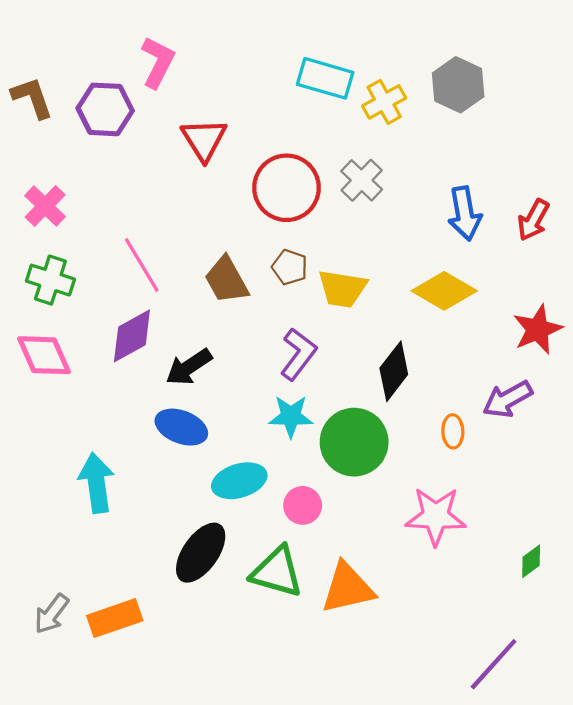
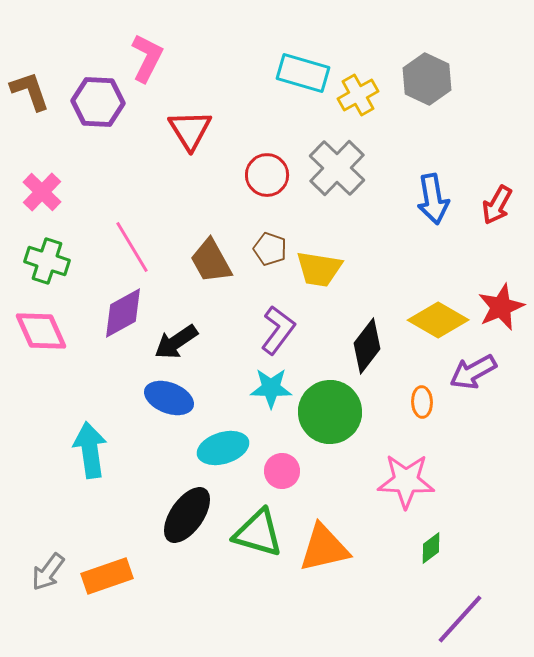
gray cross: (362, 180) -> (337, 168), size x1.4
red circle: (286, 188) -> (267, 175), size x0.7
yellow diamond: (444, 291) -> (438, 320), moved
green diamond: (531, 561) -> (431, 548), moved

